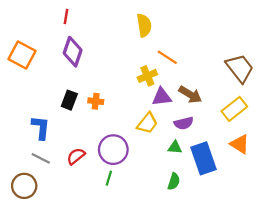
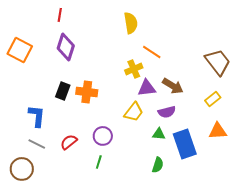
orange cross: (96, 101) -> (87, 92), size x1.5
yellow rectangle: (234, 109) -> (213, 99), size x0.7
orange triangle: (240, 144) -> (218, 131), turned -36
purple circle: (113, 150) -> (103, 136), size x0.7

